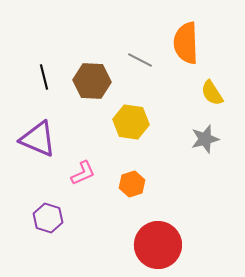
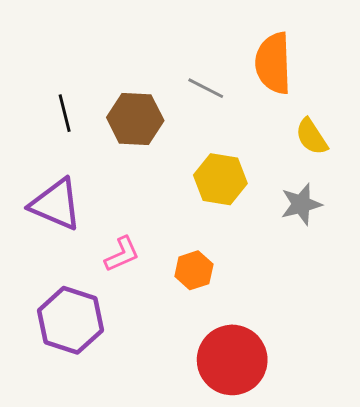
yellow hexagon: (131, 122) -> (220, 179), moved
purple hexagon: (48, 218) -> (71, 320), size x1.5

